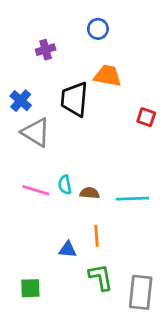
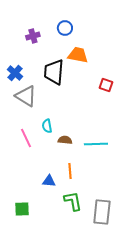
blue circle: (98, 29) -> (65, 28), moved
cyan semicircle: (65, 185) -> (47, 126), moved
pink line: (36, 190) -> (26, 138), turned 48

